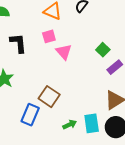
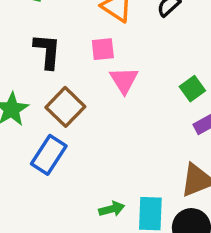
brown square: (49, 97) -> (65, 107), moved
blue rectangle: (30, 115) -> (49, 155), moved

